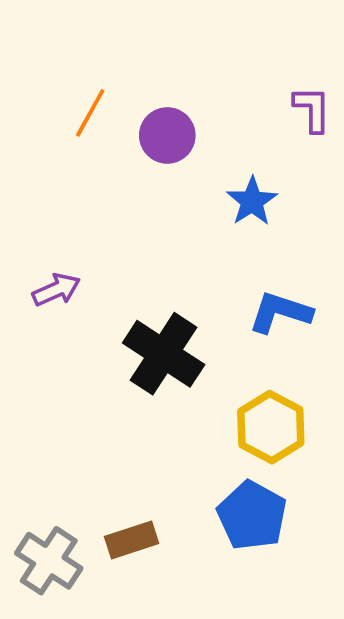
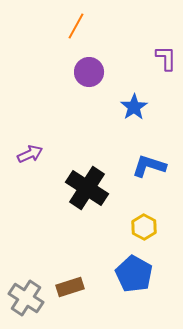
orange line: (90, 113) -> (76, 26), moved
yellow hexagon: (271, 427) -> (144, 227), size x0.7

